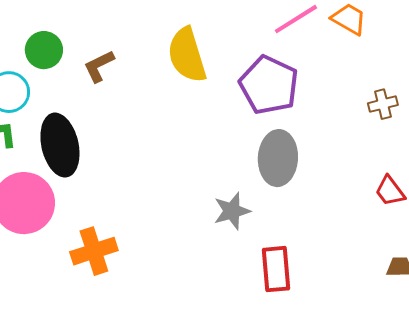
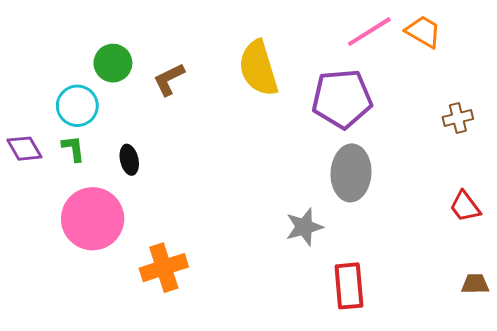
purple pentagon: (269, 85) -> (342, 99), turned -30
black ellipse: (60, 145) -> (129, 160), size x0.5

